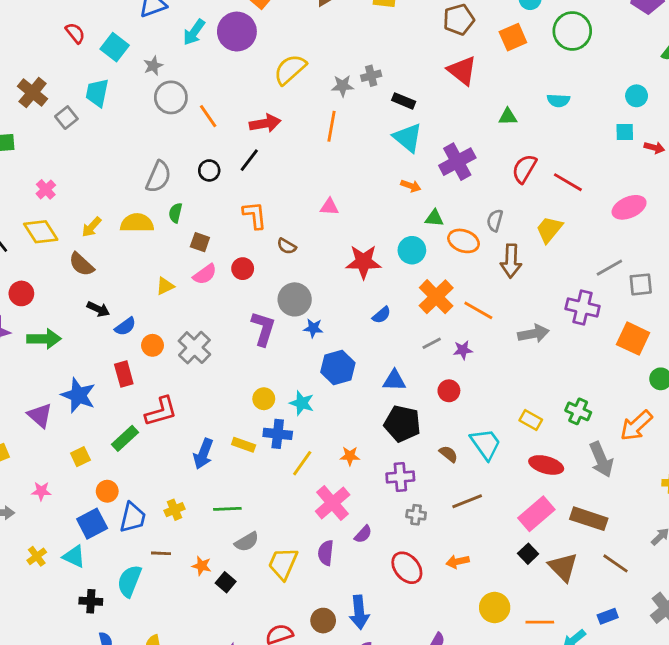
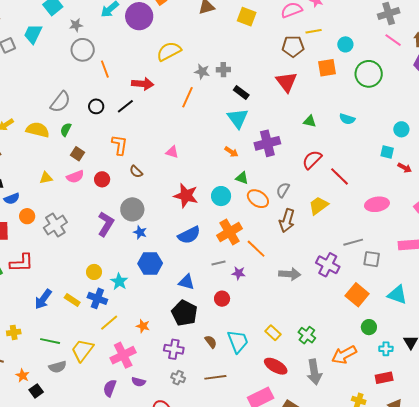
blue semicircle: (382, 315) -> (189, 235), size x1.6
purple semicircle: (363, 534) -> (138, 382), turned 48
yellow trapezoid: (283, 564) -> (82, 350), moved

